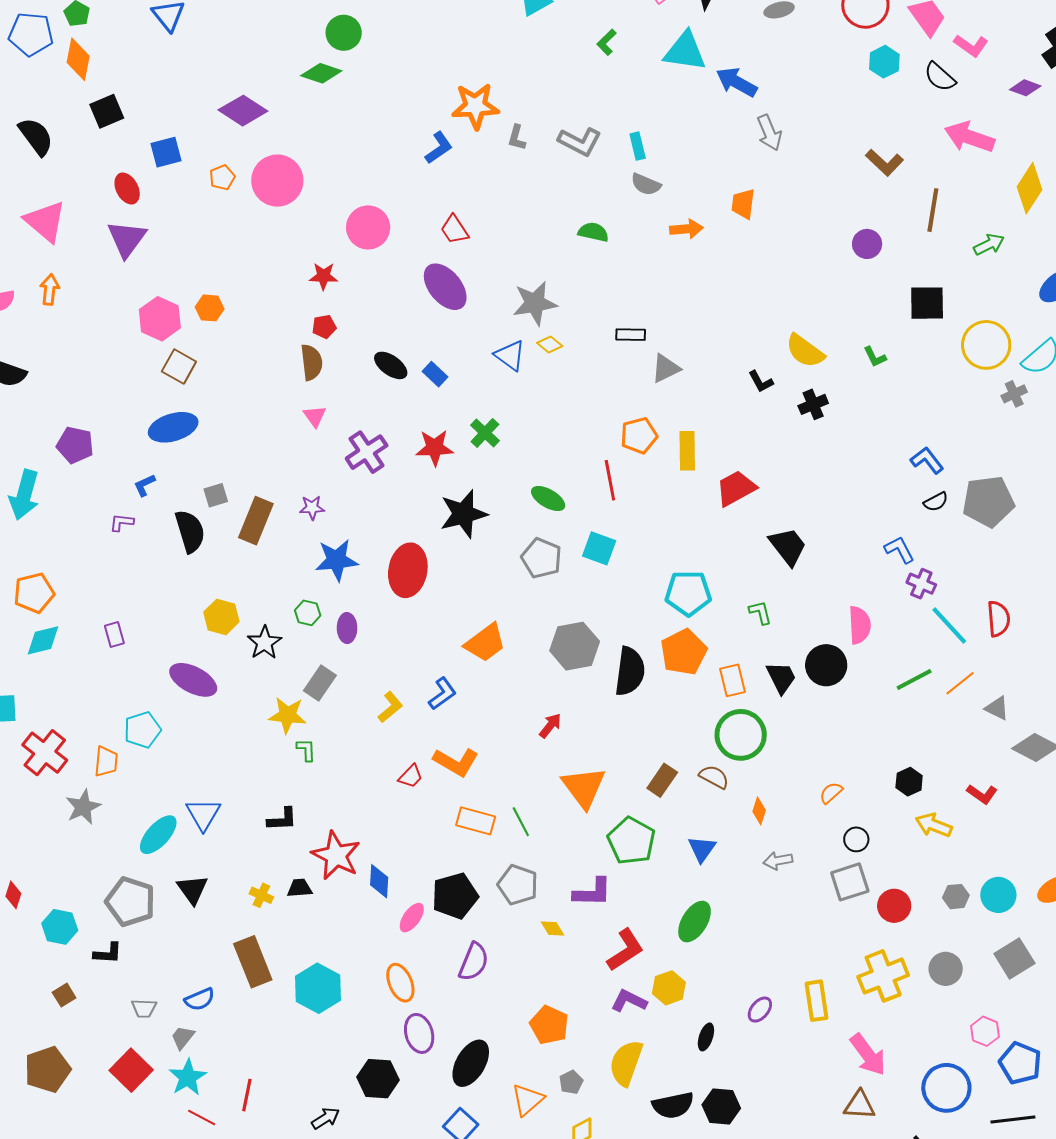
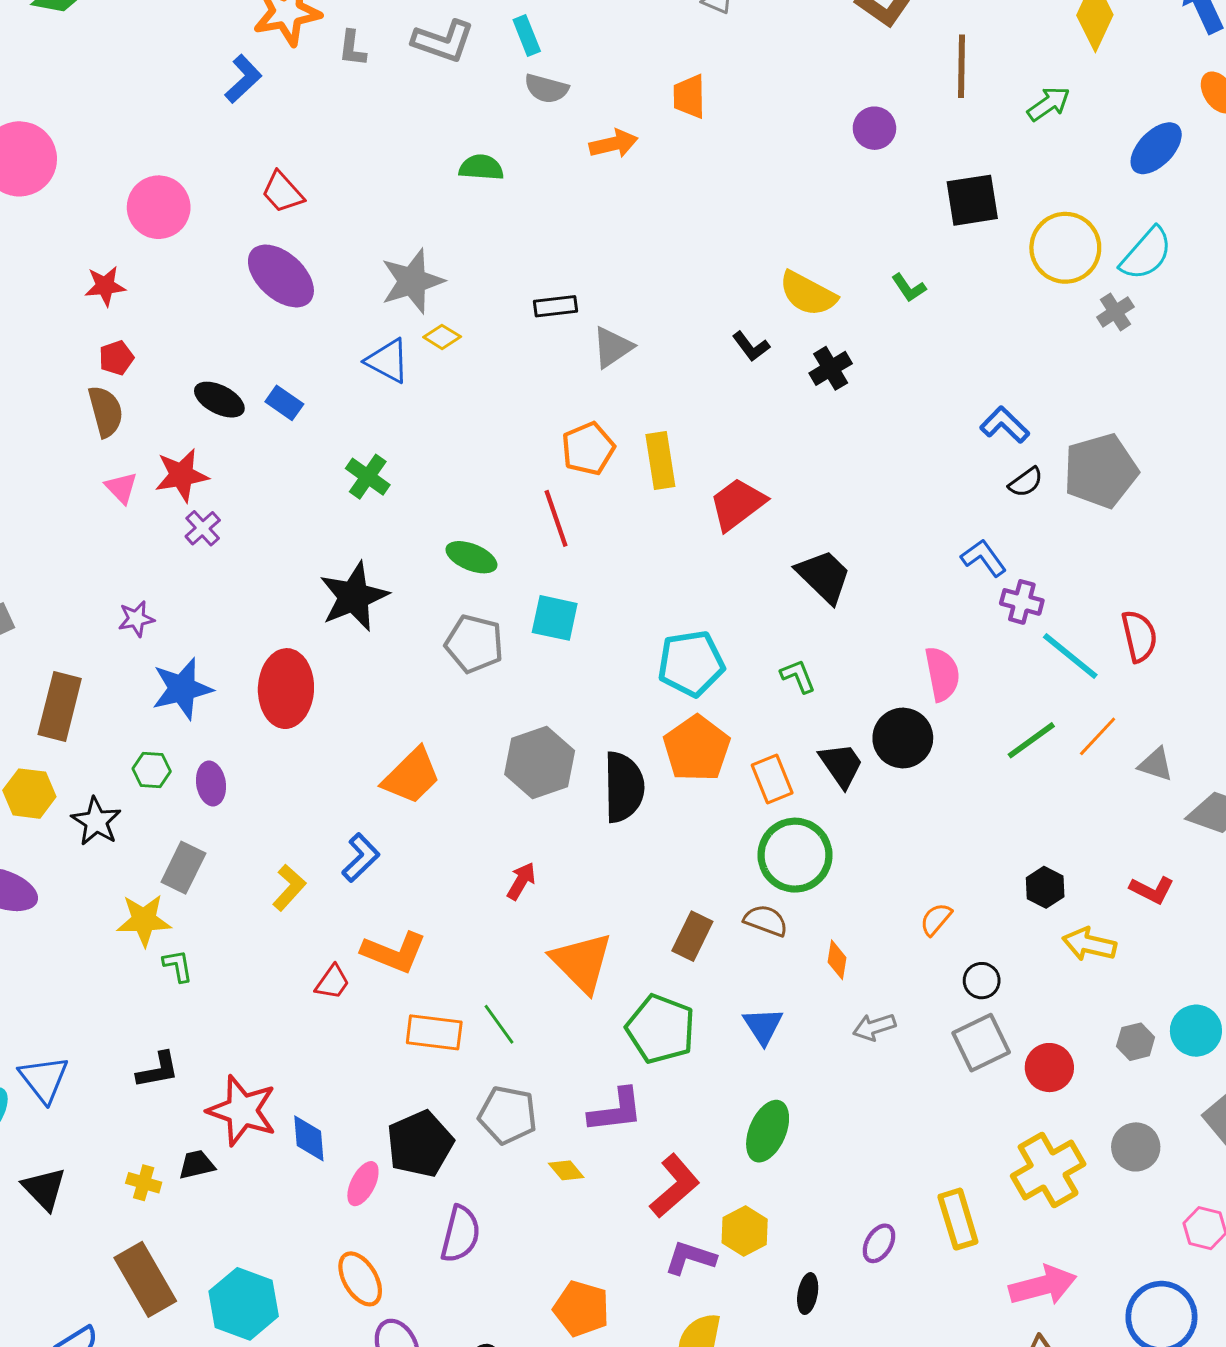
red star: (435, 448) -> (182, 475), moved
purple cross: (367, 452) -> (203, 528), size x0.6
brown rectangle: (256, 521) -> (60, 707), moved
pink arrow: (868, 1055) -> (1043, 1285), turned -60

